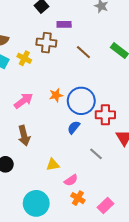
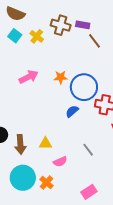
purple rectangle: (64, 24) -> (83, 25), moved
brown arrow: (24, 136) -> (20, 144), moved
gray line: (96, 154) -> (88, 150), moved
orange cross: (78, 198) -> (47, 183), moved

